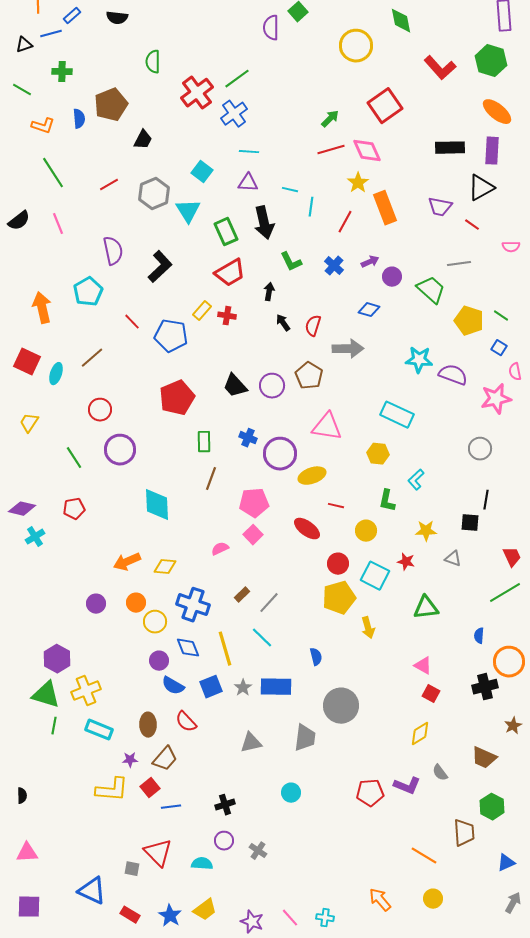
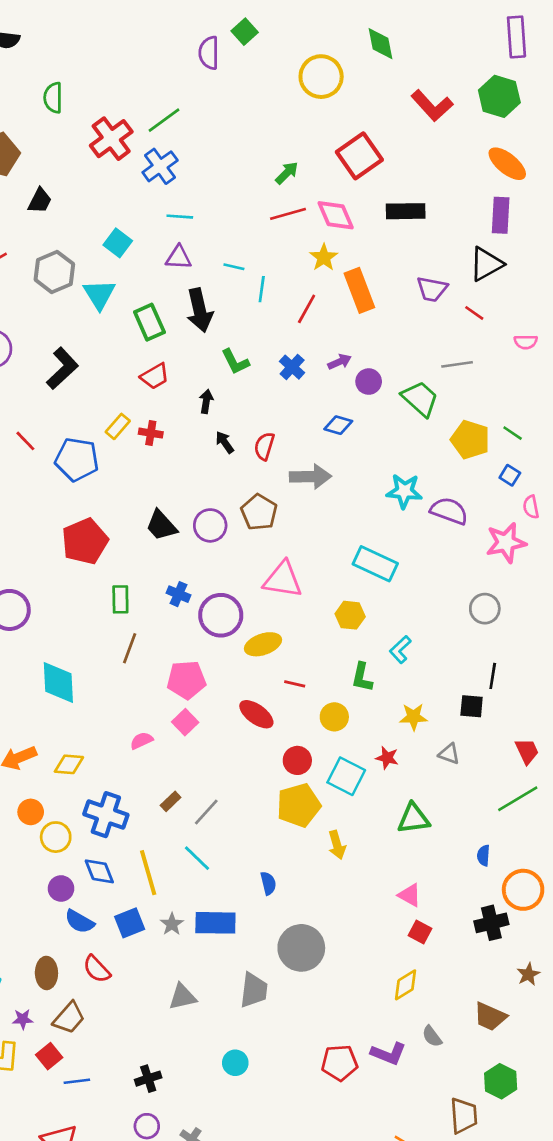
black rectangle: (450, 148) -> (406, 211), moved
red trapezoid: (230, 273) -> (155, 376), size x0.7

